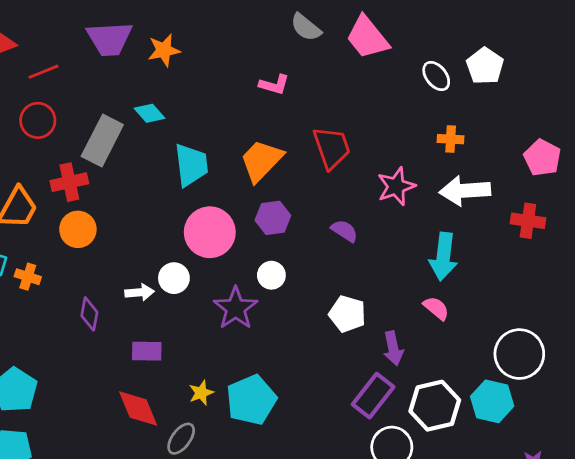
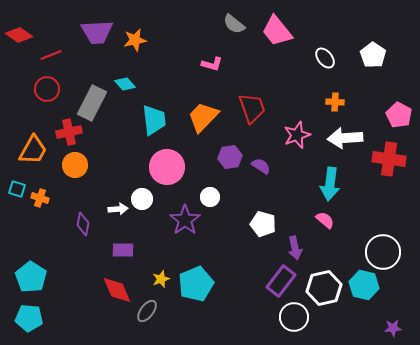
white pentagon: (485, 66) -> (373, 55), moved
purple hexagon: (273, 218) -> (230, 157), moved
red cross: (528, 221) -> (389, 159), size x1.4

